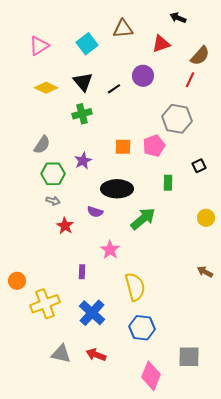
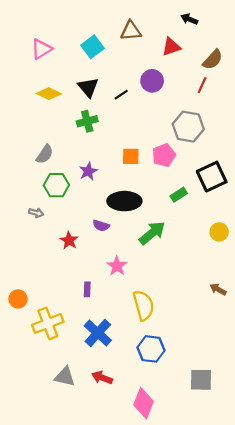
black square: (199, 166) -> (212, 177), size x2.0
green rectangle: (168, 183) -> (179, 195), turned 56
gray arrow: (53, 201) -> (36, 213), moved
pink diamond: (151, 376) -> (144, 403), moved

